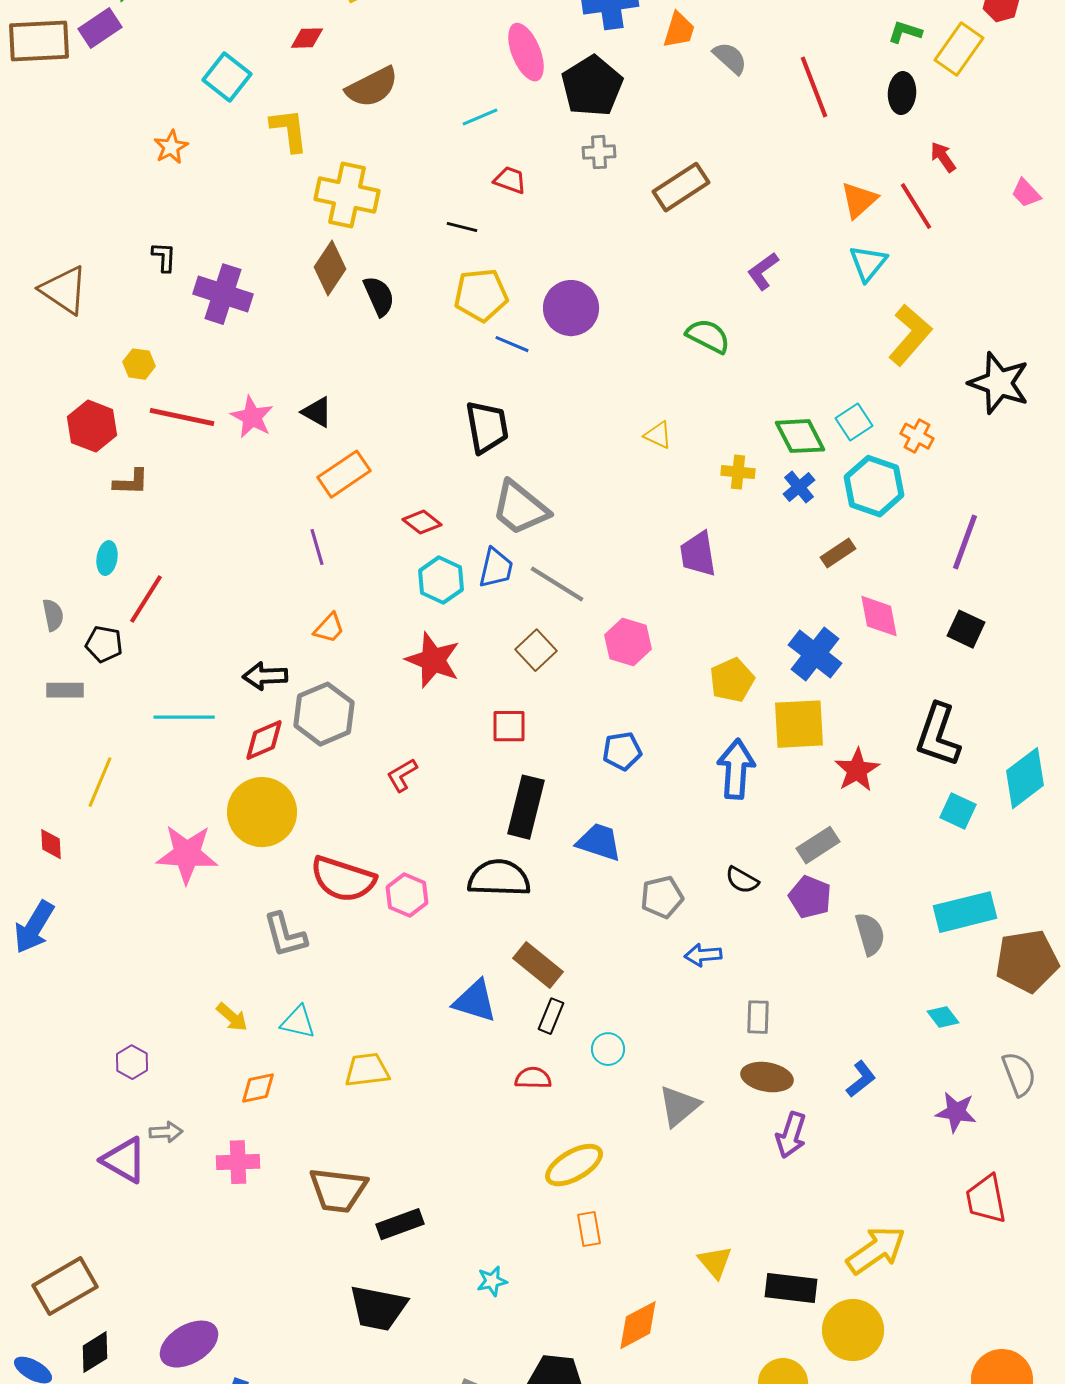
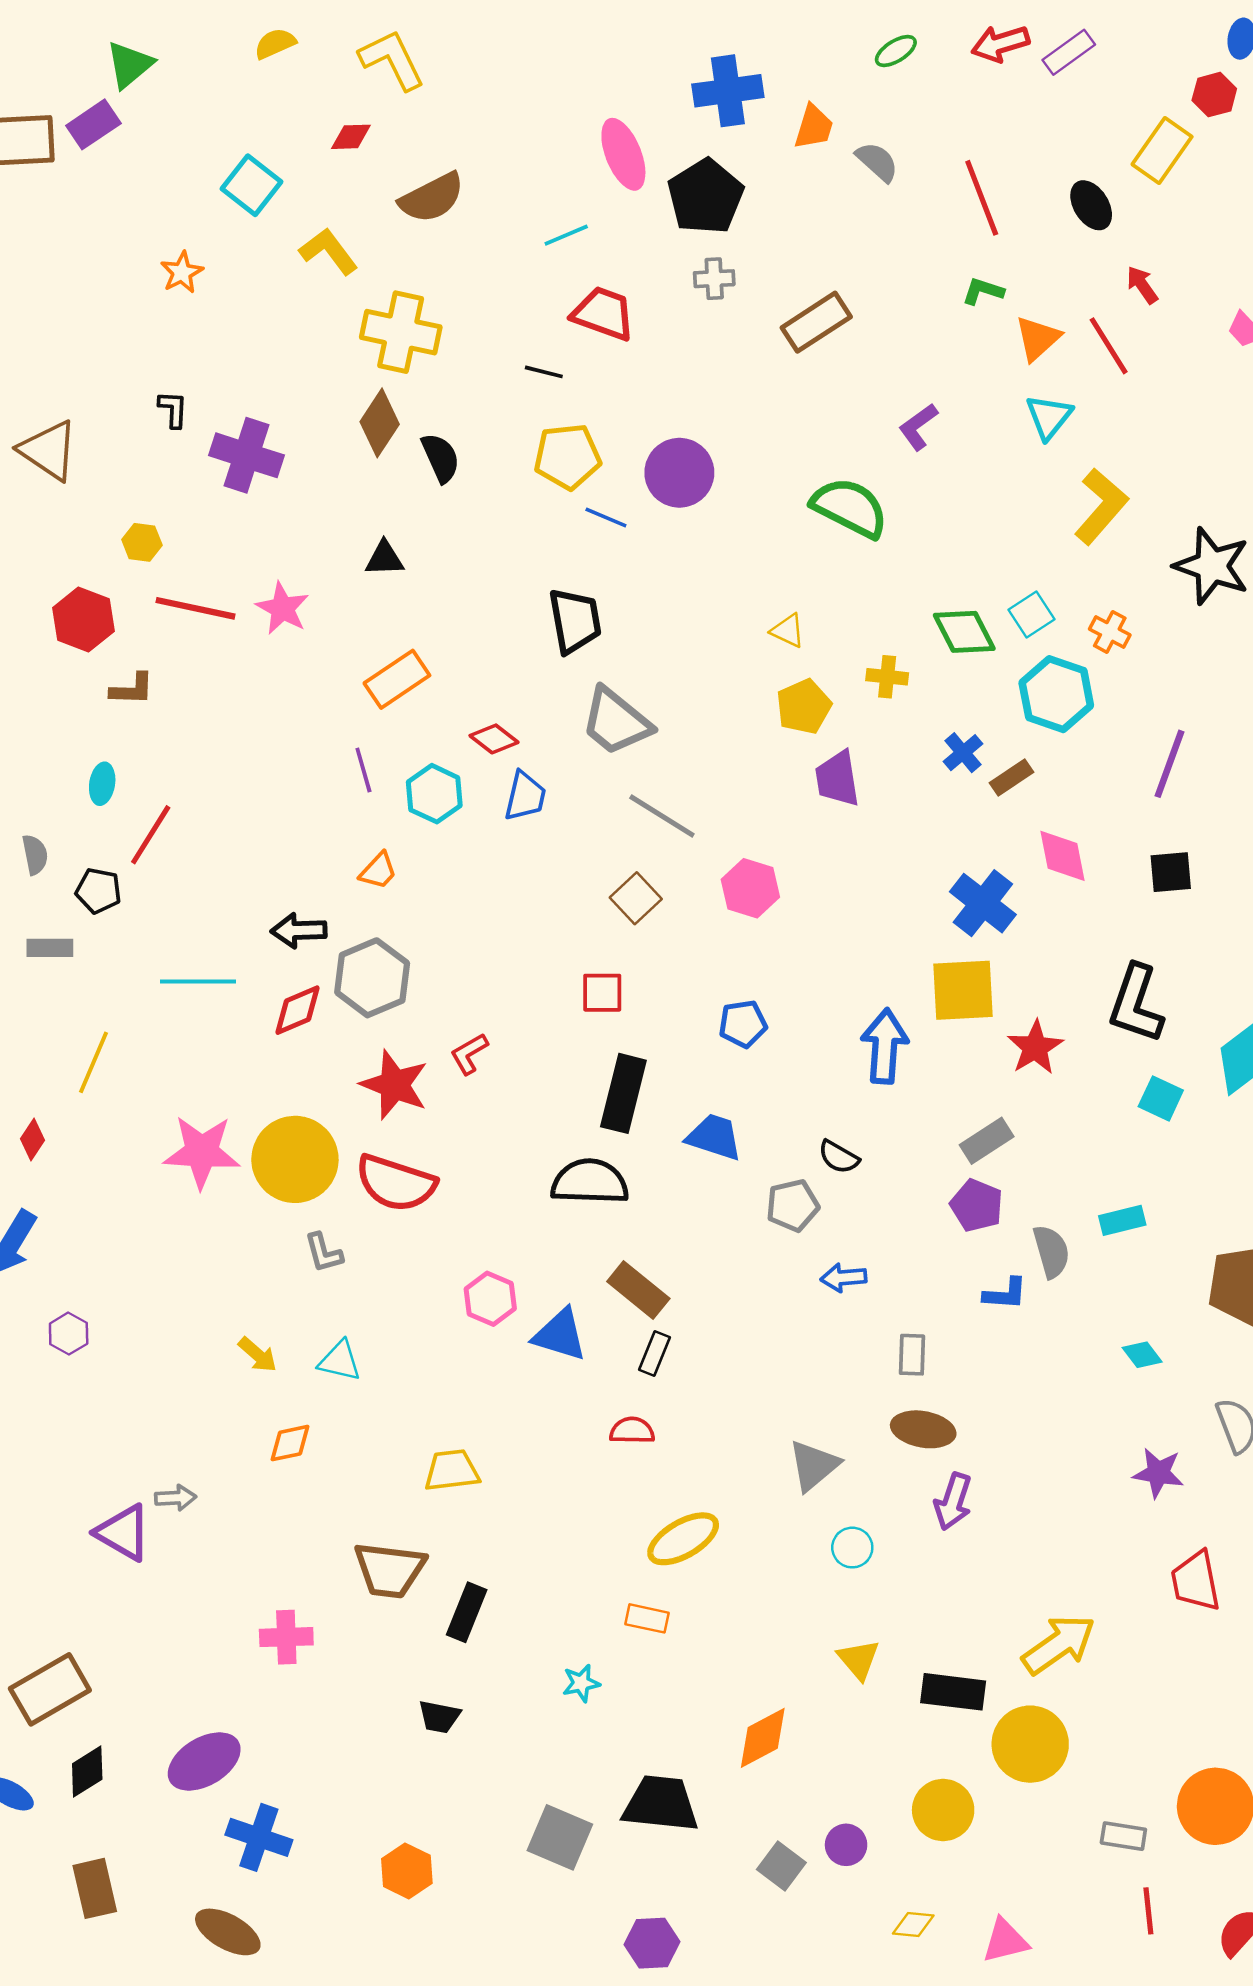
green L-shape: (905, 32) -> (983, 291), moved
black ellipse: (902, 93) -> (1091, 205), turned -36
yellow L-shape: (289, 130) -> (329, 251), turned -30
red trapezoid: (510, 180) -> (603, 313), size x1.6
green semicircle: (708, 336) -> (850, 508), size x1.4
black triangle: (317, 412) -> (385, 559), moved, turned -32
blue cross: (799, 487) -> (963, 753), moved
blue trapezoid: (496, 568) -> (525, 796), moved
cyan hexagon: (441, 580) -> (434, 794), moved
black square: (966, 629) -> (1171, 872), turned -30
red star: (433, 660) -> (394, 1085), moved
yellow pentagon: (732, 680) -> (804, 707), moved
yellow circle: (262, 812) -> (295, 1159), moved
red diamond: (51, 844) -> (32, 1140), turned 36
black semicircle: (742, 880) -> (839, 1157), moved
pink hexagon: (407, 895) -> (490, 1299), moved
cyan rectangle: (965, 912) -> (1122, 1220), moved, size x0.6
gray L-shape: (285, 935) -> (324, 1253), size x0.7
cyan circle: (608, 1049) -> (852, 1548), moved
purple hexagon: (132, 1062) -> (69, 1334), moved
yellow trapezoid: (367, 1070) -> (452, 1470), moved
blue L-shape: (861, 1079) -> (1005, 1294), moved, turned 42
pink cross: (238, 1162) -> (286, 1637), moved
black rectangle: (400, 1224) -> (467, 1612), turned -48
orange rectangle: (589, 1229) -> (647, 1618), moved, turned -68
black trapezoid: (378, 1308) -> (439, 1717), size x0.6

